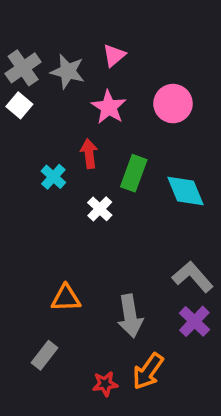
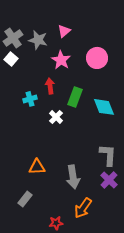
cyan cross: (53, 177) -> (30, 99), turned 32
gray L-shape: (193, 277) -> (108, 155), turned 45
red star: (105, 384) -> (56, 223), moved

